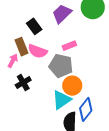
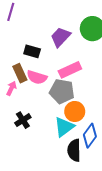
black rectangle: (34, 26) -> (32, 51), turned -35
pink rectangle: (69, 46) -> (70, 70), size x1.5
black cross: (23, 83) -> (23, 120), moved

